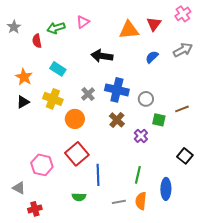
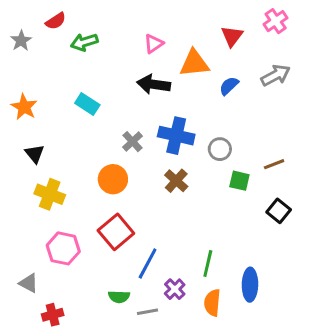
pink triangle: (83, 22) -> (154, 44), moved
orange triangle: (129, 30) -> (194, 63), moved
red semicircle: (37, 41) -> (56, 21), moved, turned -112
orange star: (24, 77) -> (24, 107), moved
yellow cross: (53, 99) -> (50, 194), moved
black triangle: (23, 102) -> (35, 154), turned -40
purple cross: (141, 136) -> (175, 289), moved
black square: (185, 156) -> (279, 211), moved
blue line: (98, 175) -> (148, 264), turned 30
gray line: (119, 202) -> (148, 312), moved

